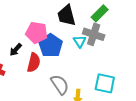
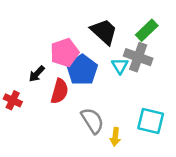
black trapezoid: (67, 15) -> (104, 32), turned 145
pink pentagon: (37, 33) -> (65, 53), turned -30

